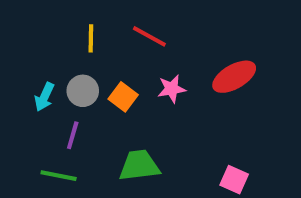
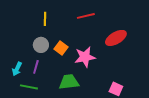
red line: (149, 36) -> (86, 16), moved, turned -42
pink star: (172, 89) -> (85, 57), moved, size x1.5
cyan arrow: (44, 97) -> (17, 69), moved

